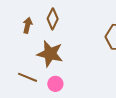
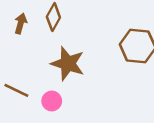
brown star: (50, 54) -> (68, 64), moved

